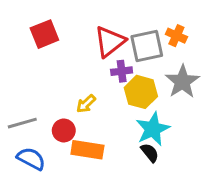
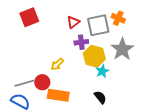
red triangle: (110, 42) -> (73, 22), size x0.6
gray line: (22, 123) -> (24, 83), moved
cyan star: (153, 129) -> (102, 71), moved, size x0.6

